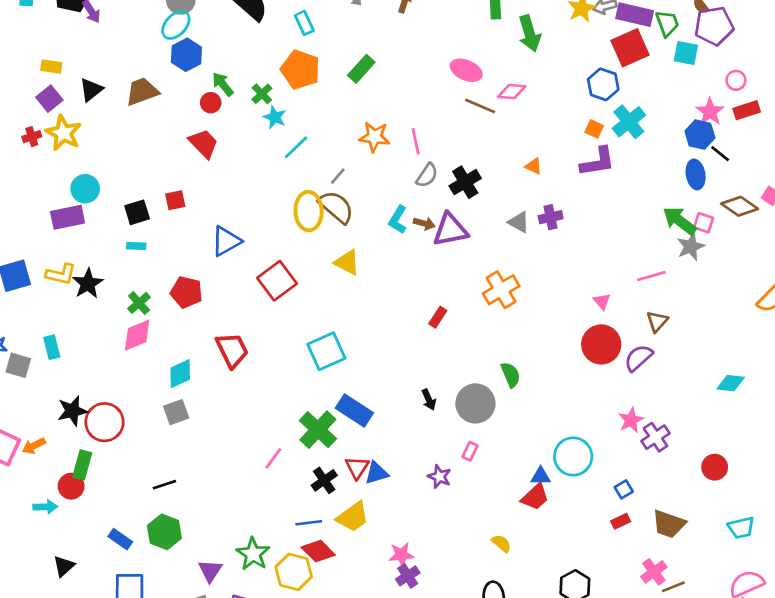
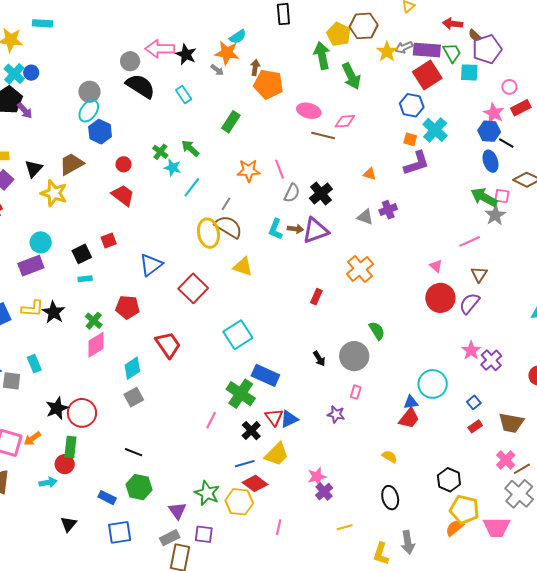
orange pentagon: (300, 70) -> (268, 84), moved
green arrow: (223, 84) -> (190, 148), moved
yellow star: (63, 133) -> (54, 193), moved
black line: (164, 485) -> (134, 452), turned 48

